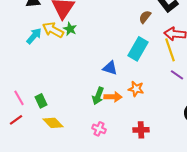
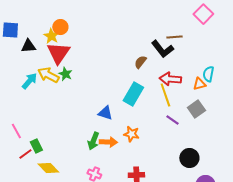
pink line: (19, 98) -> (16, 131), moved
red line: (16, 120) -> (25, 154), moved

